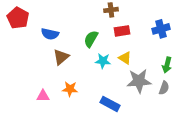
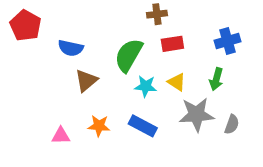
green semicircle: (91, 39) -> (129, 55), size x1.4
green arrow: (167, 65) -> (216, 79), moved
blue rectangle: (110, 104) -> (143, 126), moved

